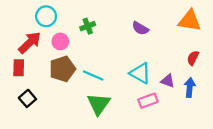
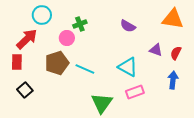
pink circle: (60, 41) -> (67, 38), moved
purple triangle: (168, 81) -> (156, 50), moved
green triangle: (99, 104) -> (102, 103), moved

